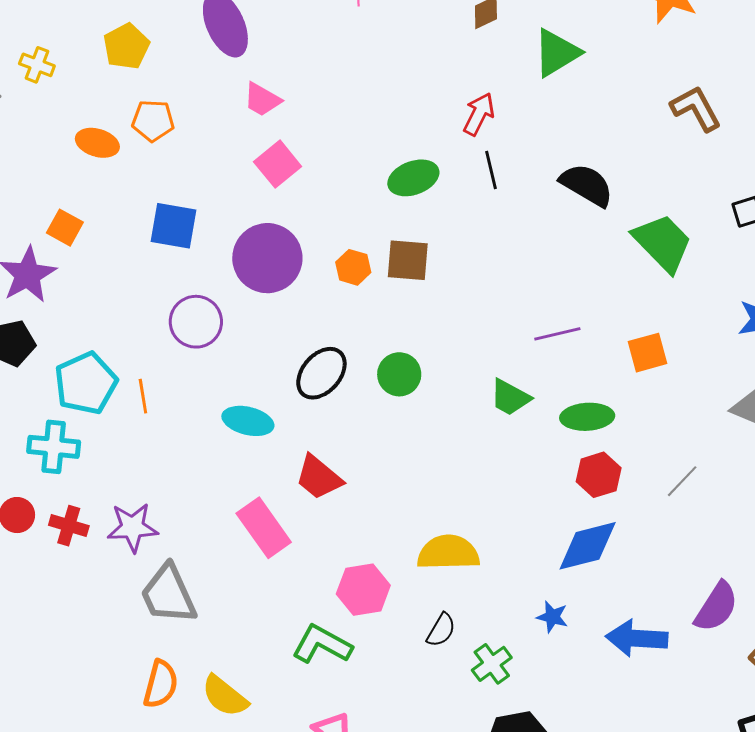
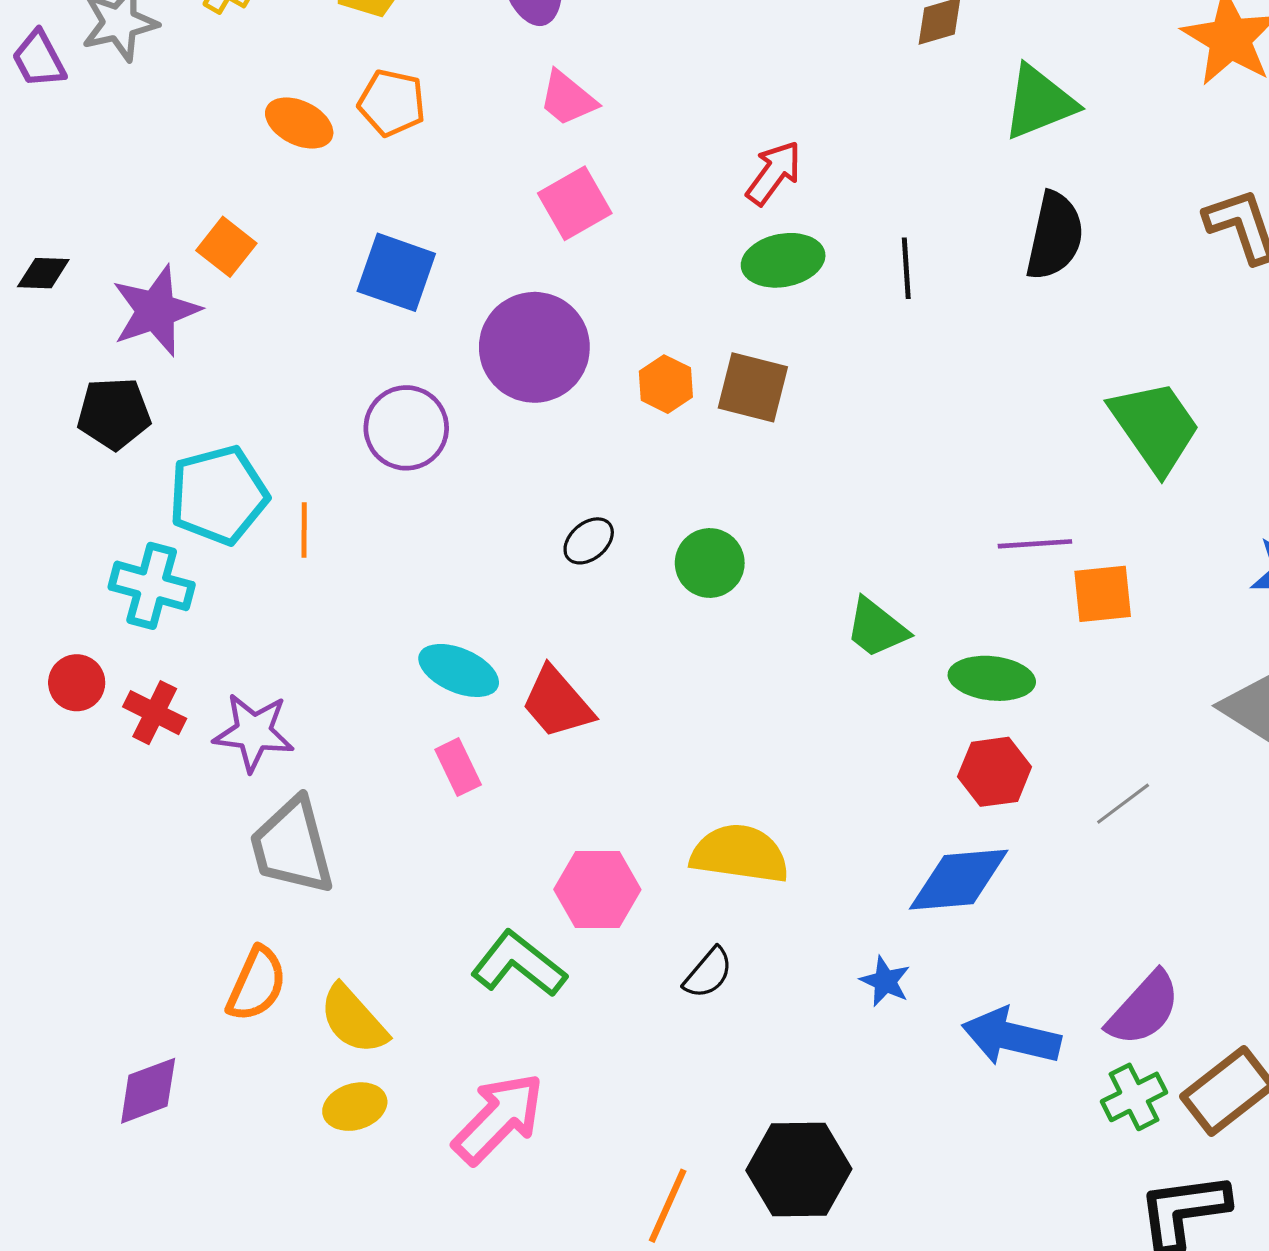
red arrow: (479, 114) -> (774, 173), moved
black semicircle: (587, 185) -> (1055, 236), moved, turned 62
purple line: (557, 334) -> (1035, 544), moved
black ellipse: (321, 373) -> (589, 541), size x0.6
cyan ellipse: (248, 421) -> (459, 670), moved
pink rectangle: (264, 528) -> (458, 767), size x0.6
green cross: (492, 664) -> (1134, 1097), moved

